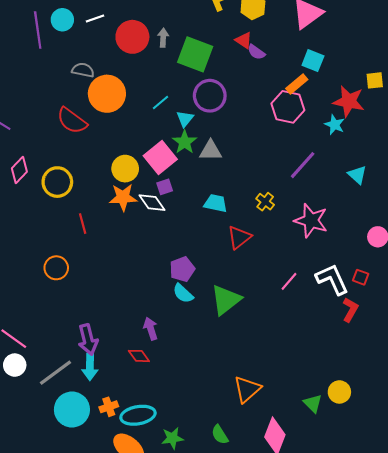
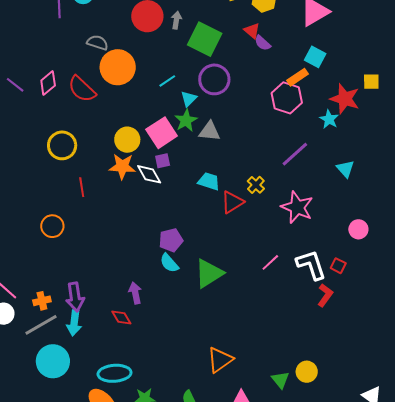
pink diamond: (19, 170) -> (48, 83), moved
red triangle: (239, 237) -> (232, 202), moved
orange cross: (109, 407) -> (42, 301), moved

